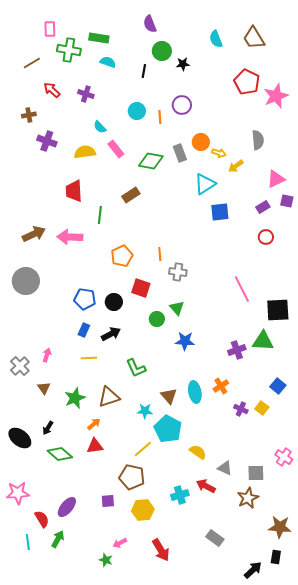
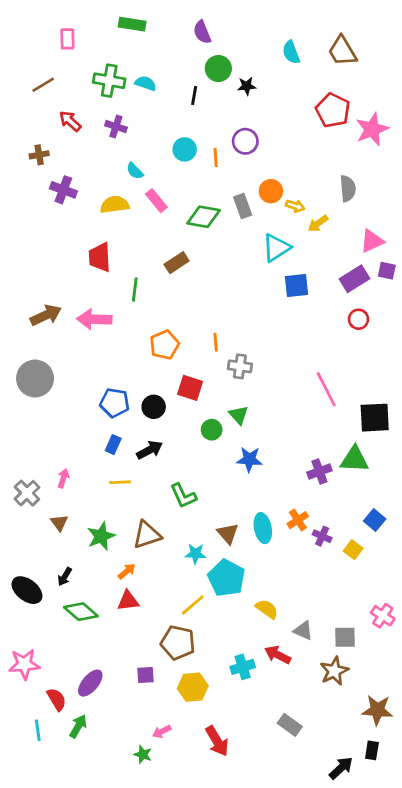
green rectangle: (99, 38) -> (132, 24), moved
green cross: (69, 50) -> (109, 81), moved
purple rectangle: (263, 207) -> (354, 279), size x1.5
purple cross: (241, 409) -> (322, 536), moved

